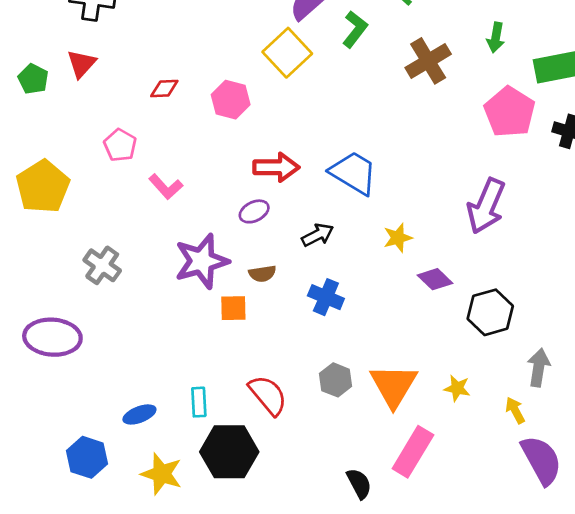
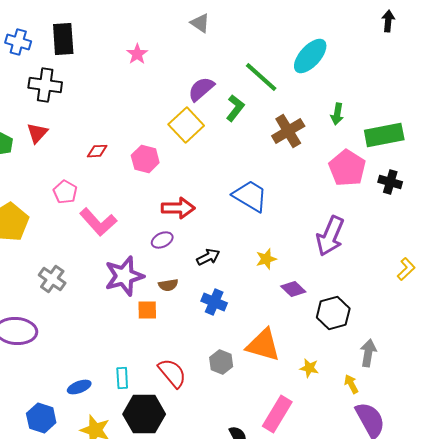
blue trapezoid: (354, 173) -> (250, 196), moved
pink L-shape: (166, 187) -> (98, 222), size x1.5
orange triangle: (394, 385) -> (263, 345), moved, turned -45

